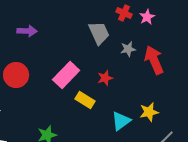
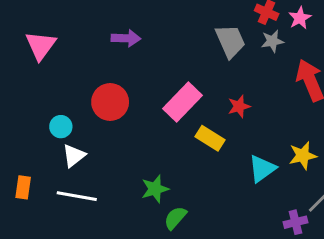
gray star: (128, 49) -> (272, 41), moved

